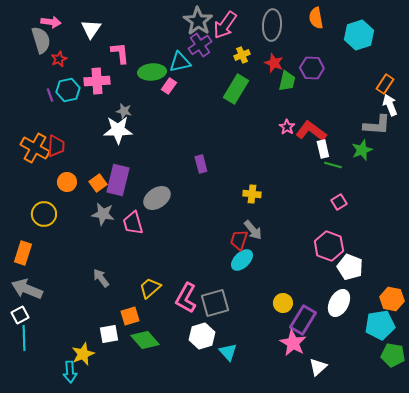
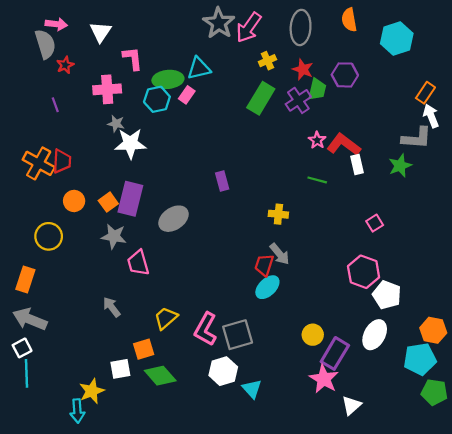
purple cross: (200, 45) -> (298, 100), moved
cyan hexagon: (68, 90) -> (157, 99), moved
gray star: (124, 111) -> (116, 124), moved
green line: (333, 165) -> (317, 180), moved
pink trapezoid: (133, 223) -> (138, 263), moved

